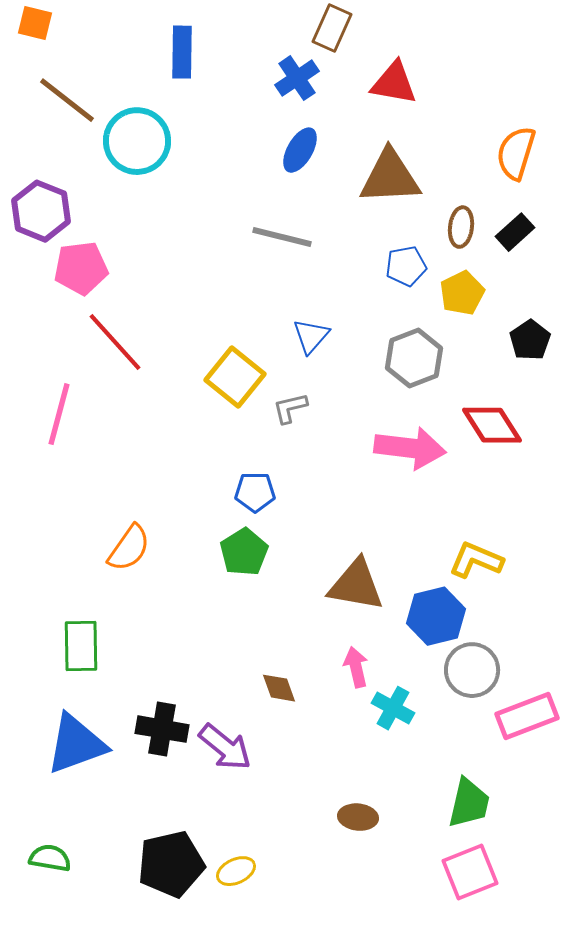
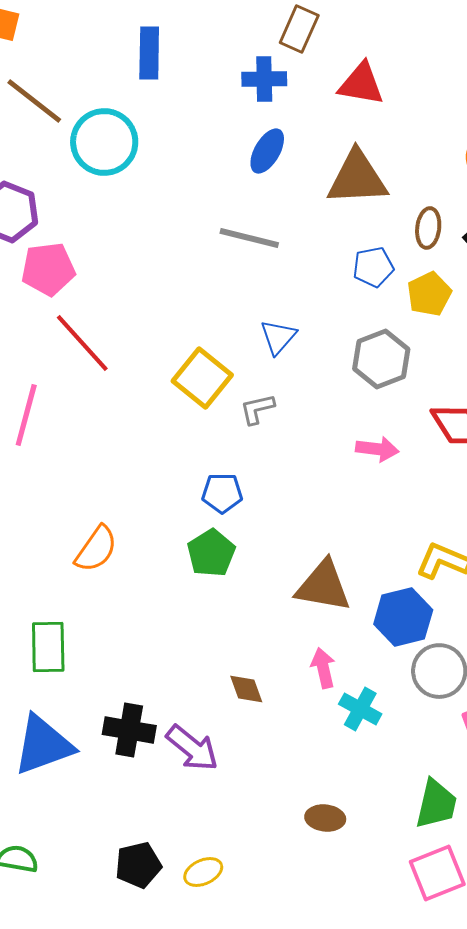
blue cross: (297, 78) -> (264, 79), turned 33
pink arrow: (410, 448) -> (377, 449), size x0.6
black pentagon: (171, 864) -> (138, 865), size x0.7

